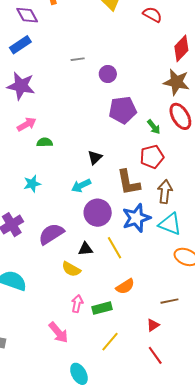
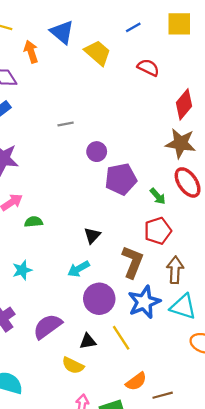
purple circle: (108, 74) -> (97, 152), moved
brown L-shape: (128, 182) -> (133, 262), turned -144
brown line: (169, 301) -> (163, 395), moved

